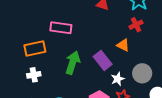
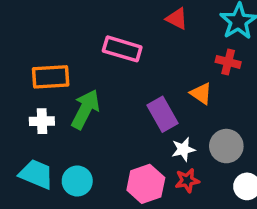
red cross: (136, 25) -> (228, 62), turned 32
pink rectangle: (61, 28) -> (122, 49), moved
green arrow: (73, 63) -> (85, 109), moved

